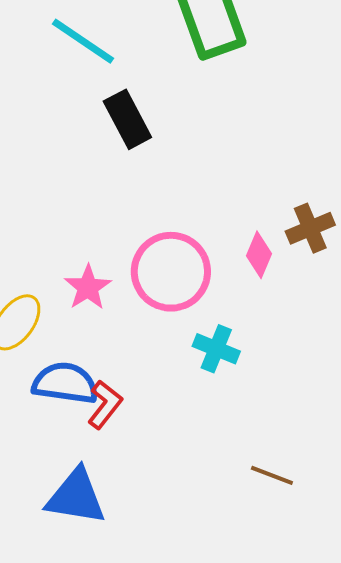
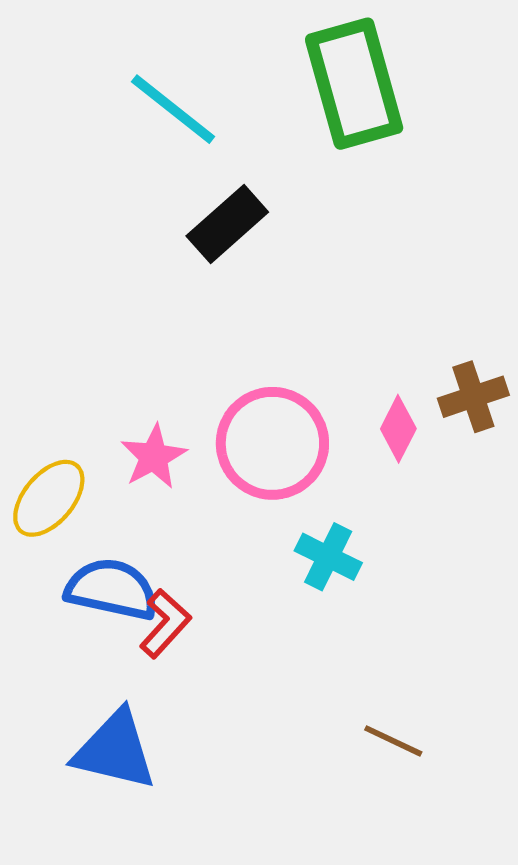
black rectangle: (127, 119) -> (227, 224), turned 72

